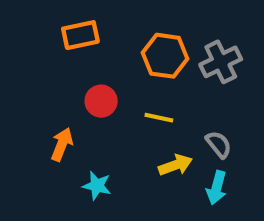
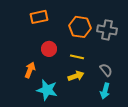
gray cross: (221, 62) -> (107, 30), turned 36
yellow arrow: (175, 165) -> (76, 76), moved
cyan star: (97, 186) -> (47, 90), size x1.5

